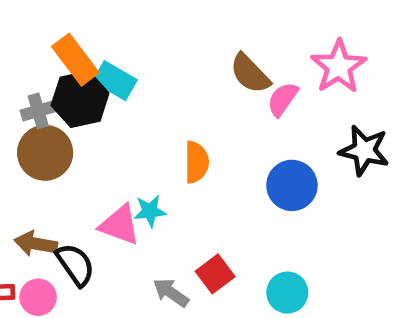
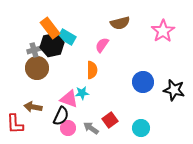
brown semicircle: (250, 74) -> (120, 23), moved, turned -60
pink semicircle: (283, 99) -> (102, 45), moved
black star: (364, 150) -> (174, 90), moved
orange semicircle: (196, 162) -> (92, 70), moved
black semicircle: (75, 265) -> (61, 116), moved, turned 60
pink circle: (38, 297) -> (68, 128), moved

